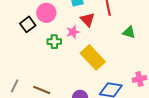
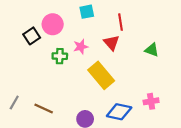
red triangle: (88, 20) -> (111, 43), moved
green triangle: (129, 32) -> (152, 50), moved

